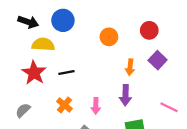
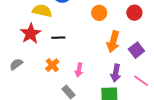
purple square: (158, 60) -> (136, 50), moved
orange arrow: (130, 67) -> (113, 42), size x1.5
purple arrow: (126, 95) -> (116, 73), moved

